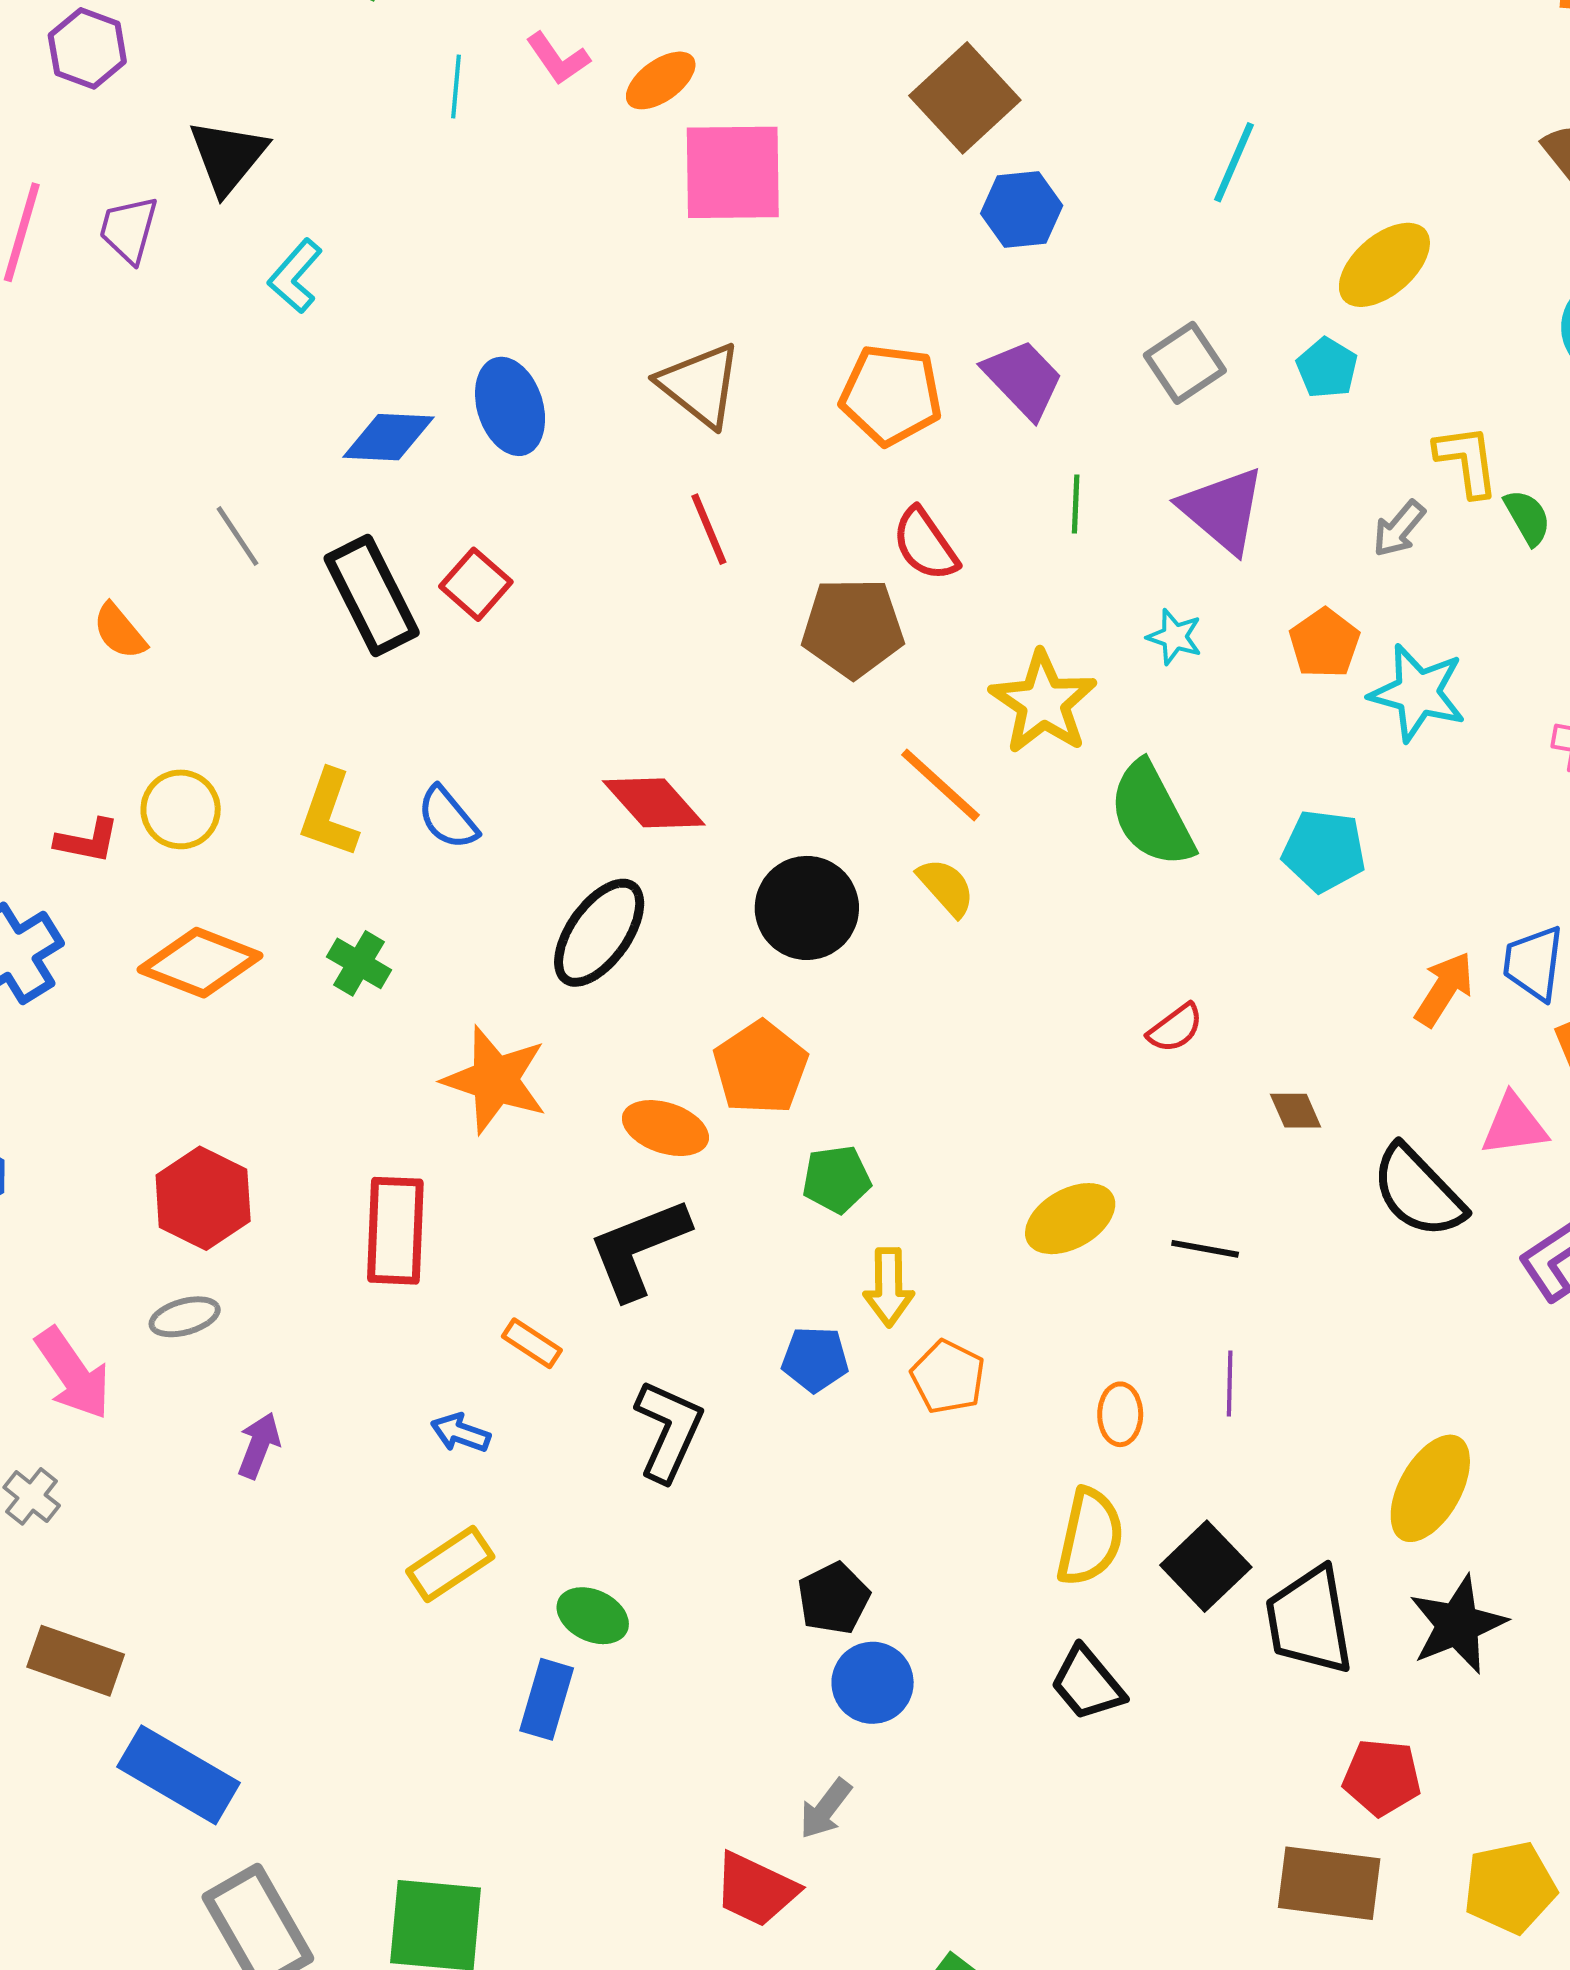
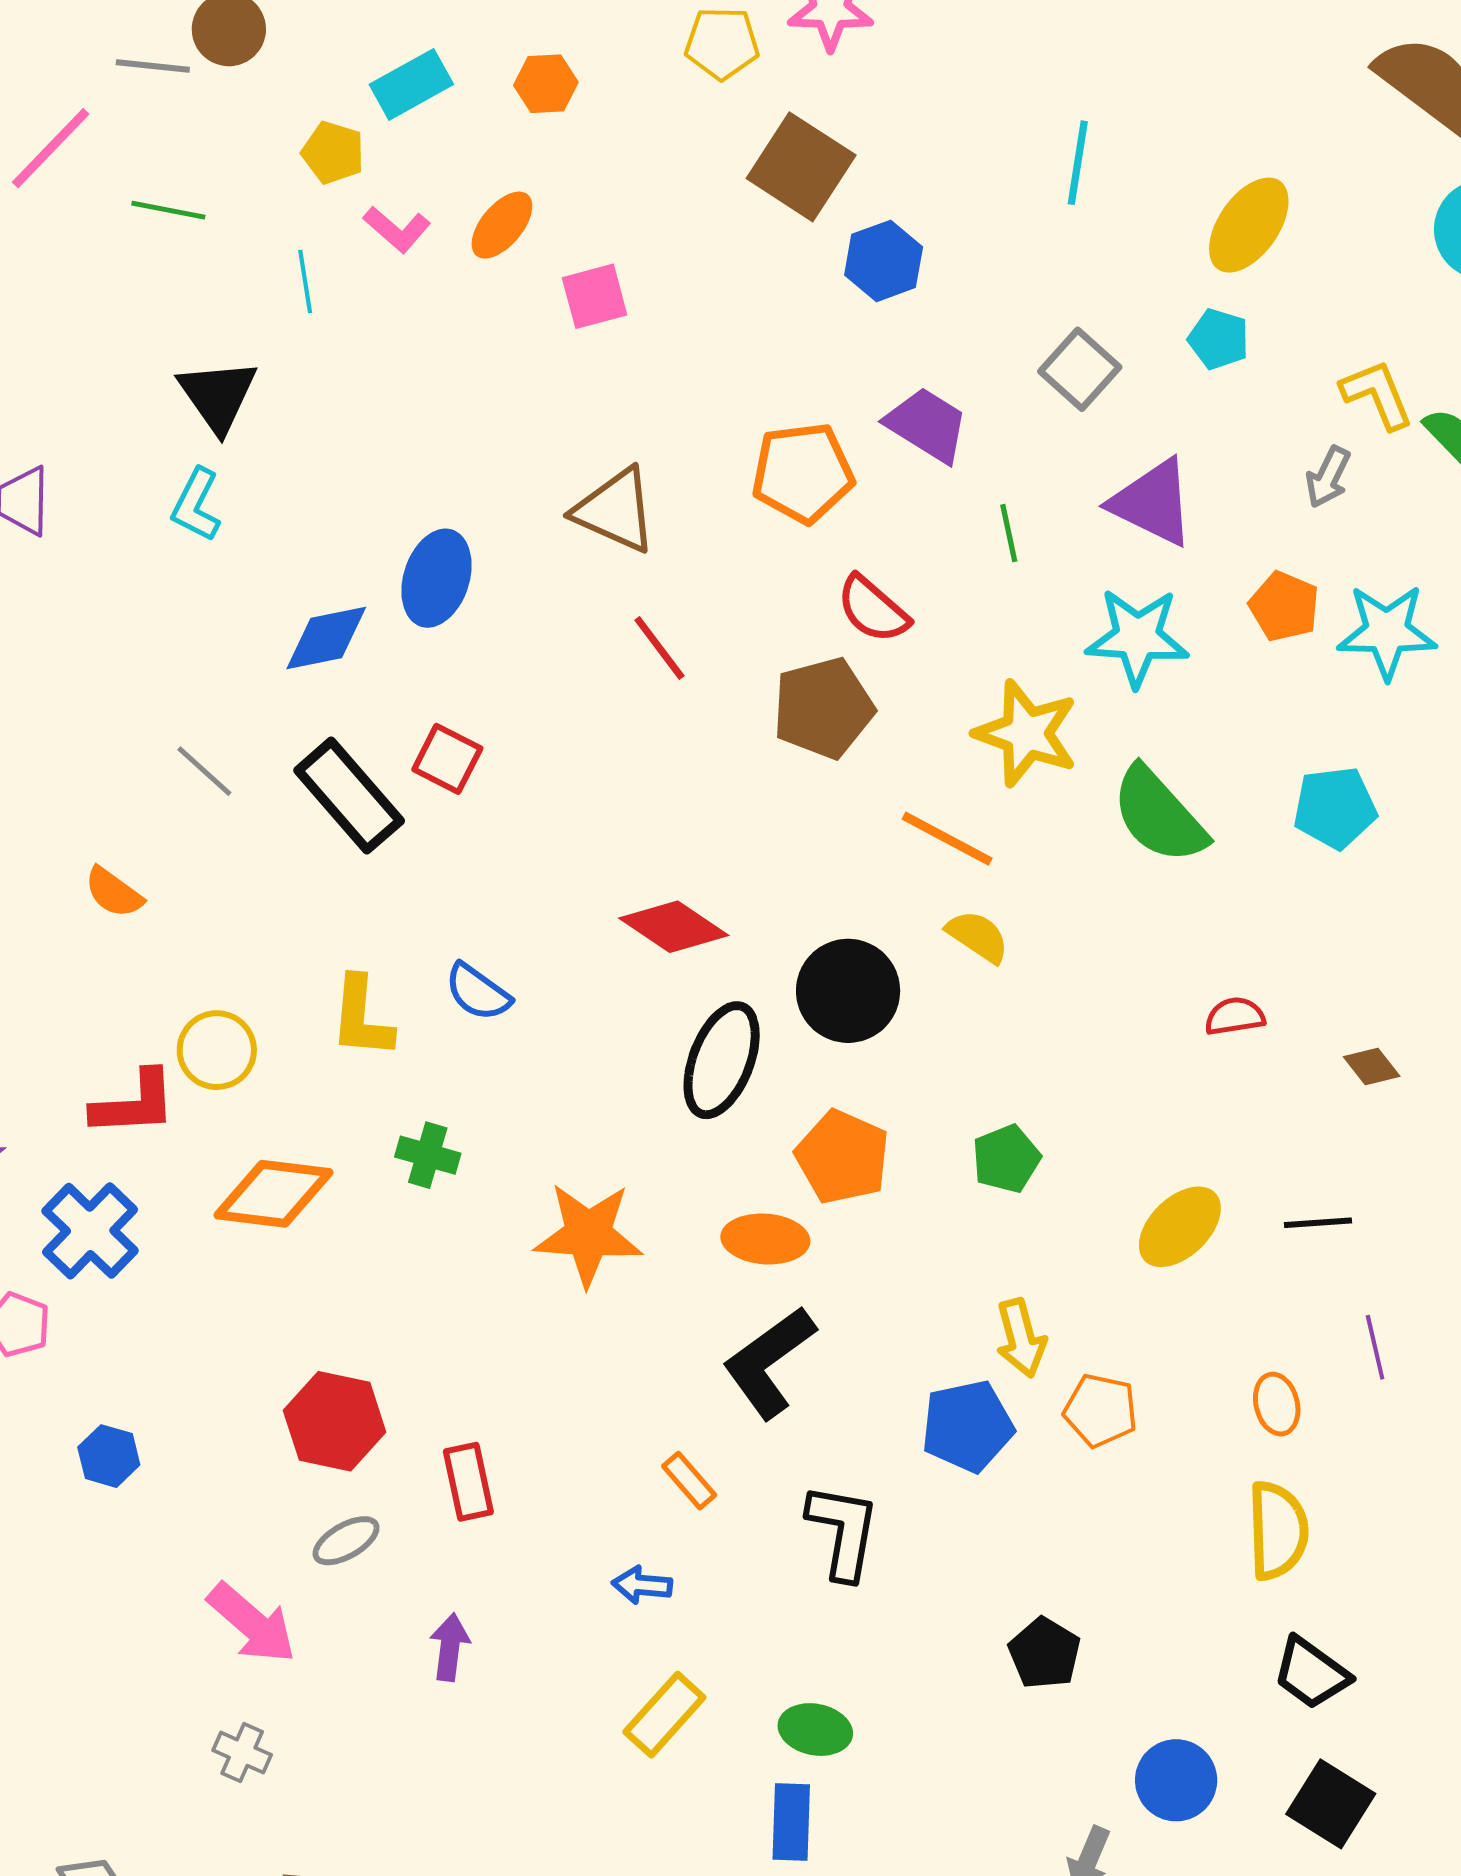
black triangle: (228, 157) -> (218, 396), moved
pink square: (733, 172) -> (595, 296), size x0.6
blue ellipse: (510, 406) -> (436, 578), turned 50
cyan star: (1175, 637) -> (1137, 637), size x1.8
red L-shape: (87, 841) -> (134, 1104), size x1.4
black ellipse: (599, 933) -> (722, 1060), moved
red semicircle: (1175, 1028) -> (1235, 1016), turned -138
green pentagon: (836, 1179) -> (1006, 1159), moved
red rectangle: (395, 1231) -> (468, 1482), moved, size x0.7
orange rectangle: (532, 1343) -> (689, 1481), turned 30
blue pentagon: (815, 1359) -> (967, 1426), size x1.4
black square: (1206, 1566) -> (1331, 1804), moved
blue circle: (873, 1683) -> (1176, 1780), moved

